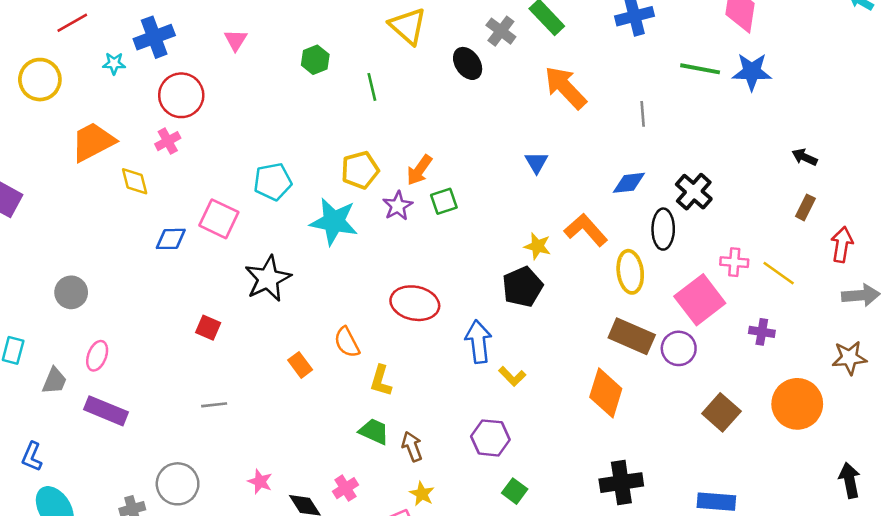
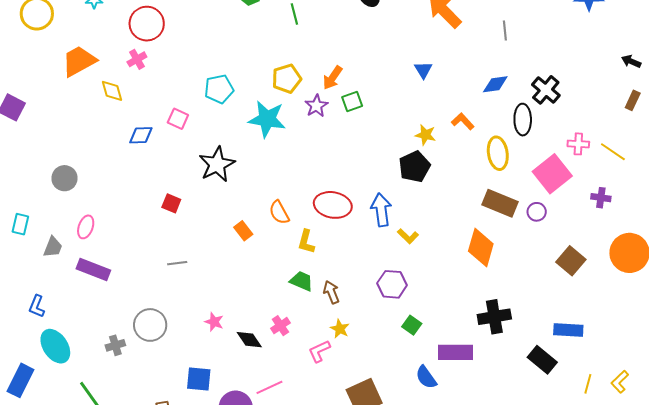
pink square: (219, 219) -> (178, 119), size x0.7
orange L-shape: (586, 230) -> (463, 121), size x0.7
red ellipse: (415, 303) -> (333, 205), moved
purple circle: (679, 348) -> (537, 212), size x0.7

